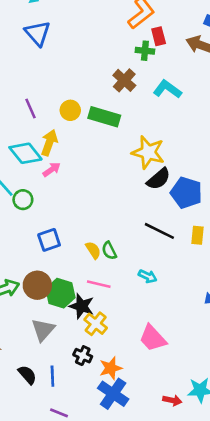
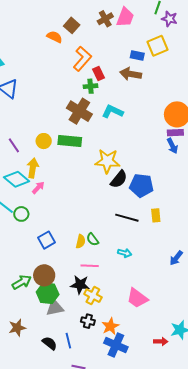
brown cross: (124, 80) -> (79, 111), size x1.4
yellow semicircle: (93, 250) -> (81, 241), turned 56
green hexagon: (60, 293) -> (48, 293), moved
gray triangle: (43, 330) -> (55, 308), turned 48

